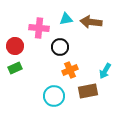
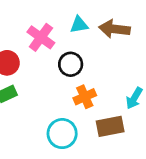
pink cross: (39, 28) -> (41, 37), turned 30

